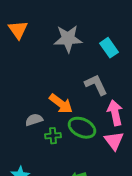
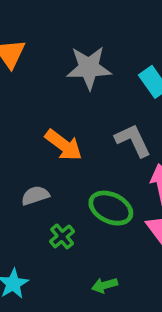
orange arrow: (61, 104) -> (64, 145), moved
green cross: (53, 136) -> (62, 236), moved, turned -35

